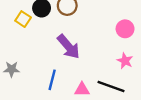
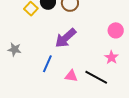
purple arrow: (69, 47) -> (66, 38), turned 80

